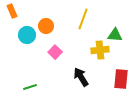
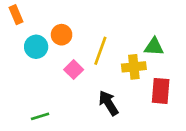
yellow line: (83, 19) -> (100, 51), moved
red rectangle: (121, 79) -> (161, 91), moved

